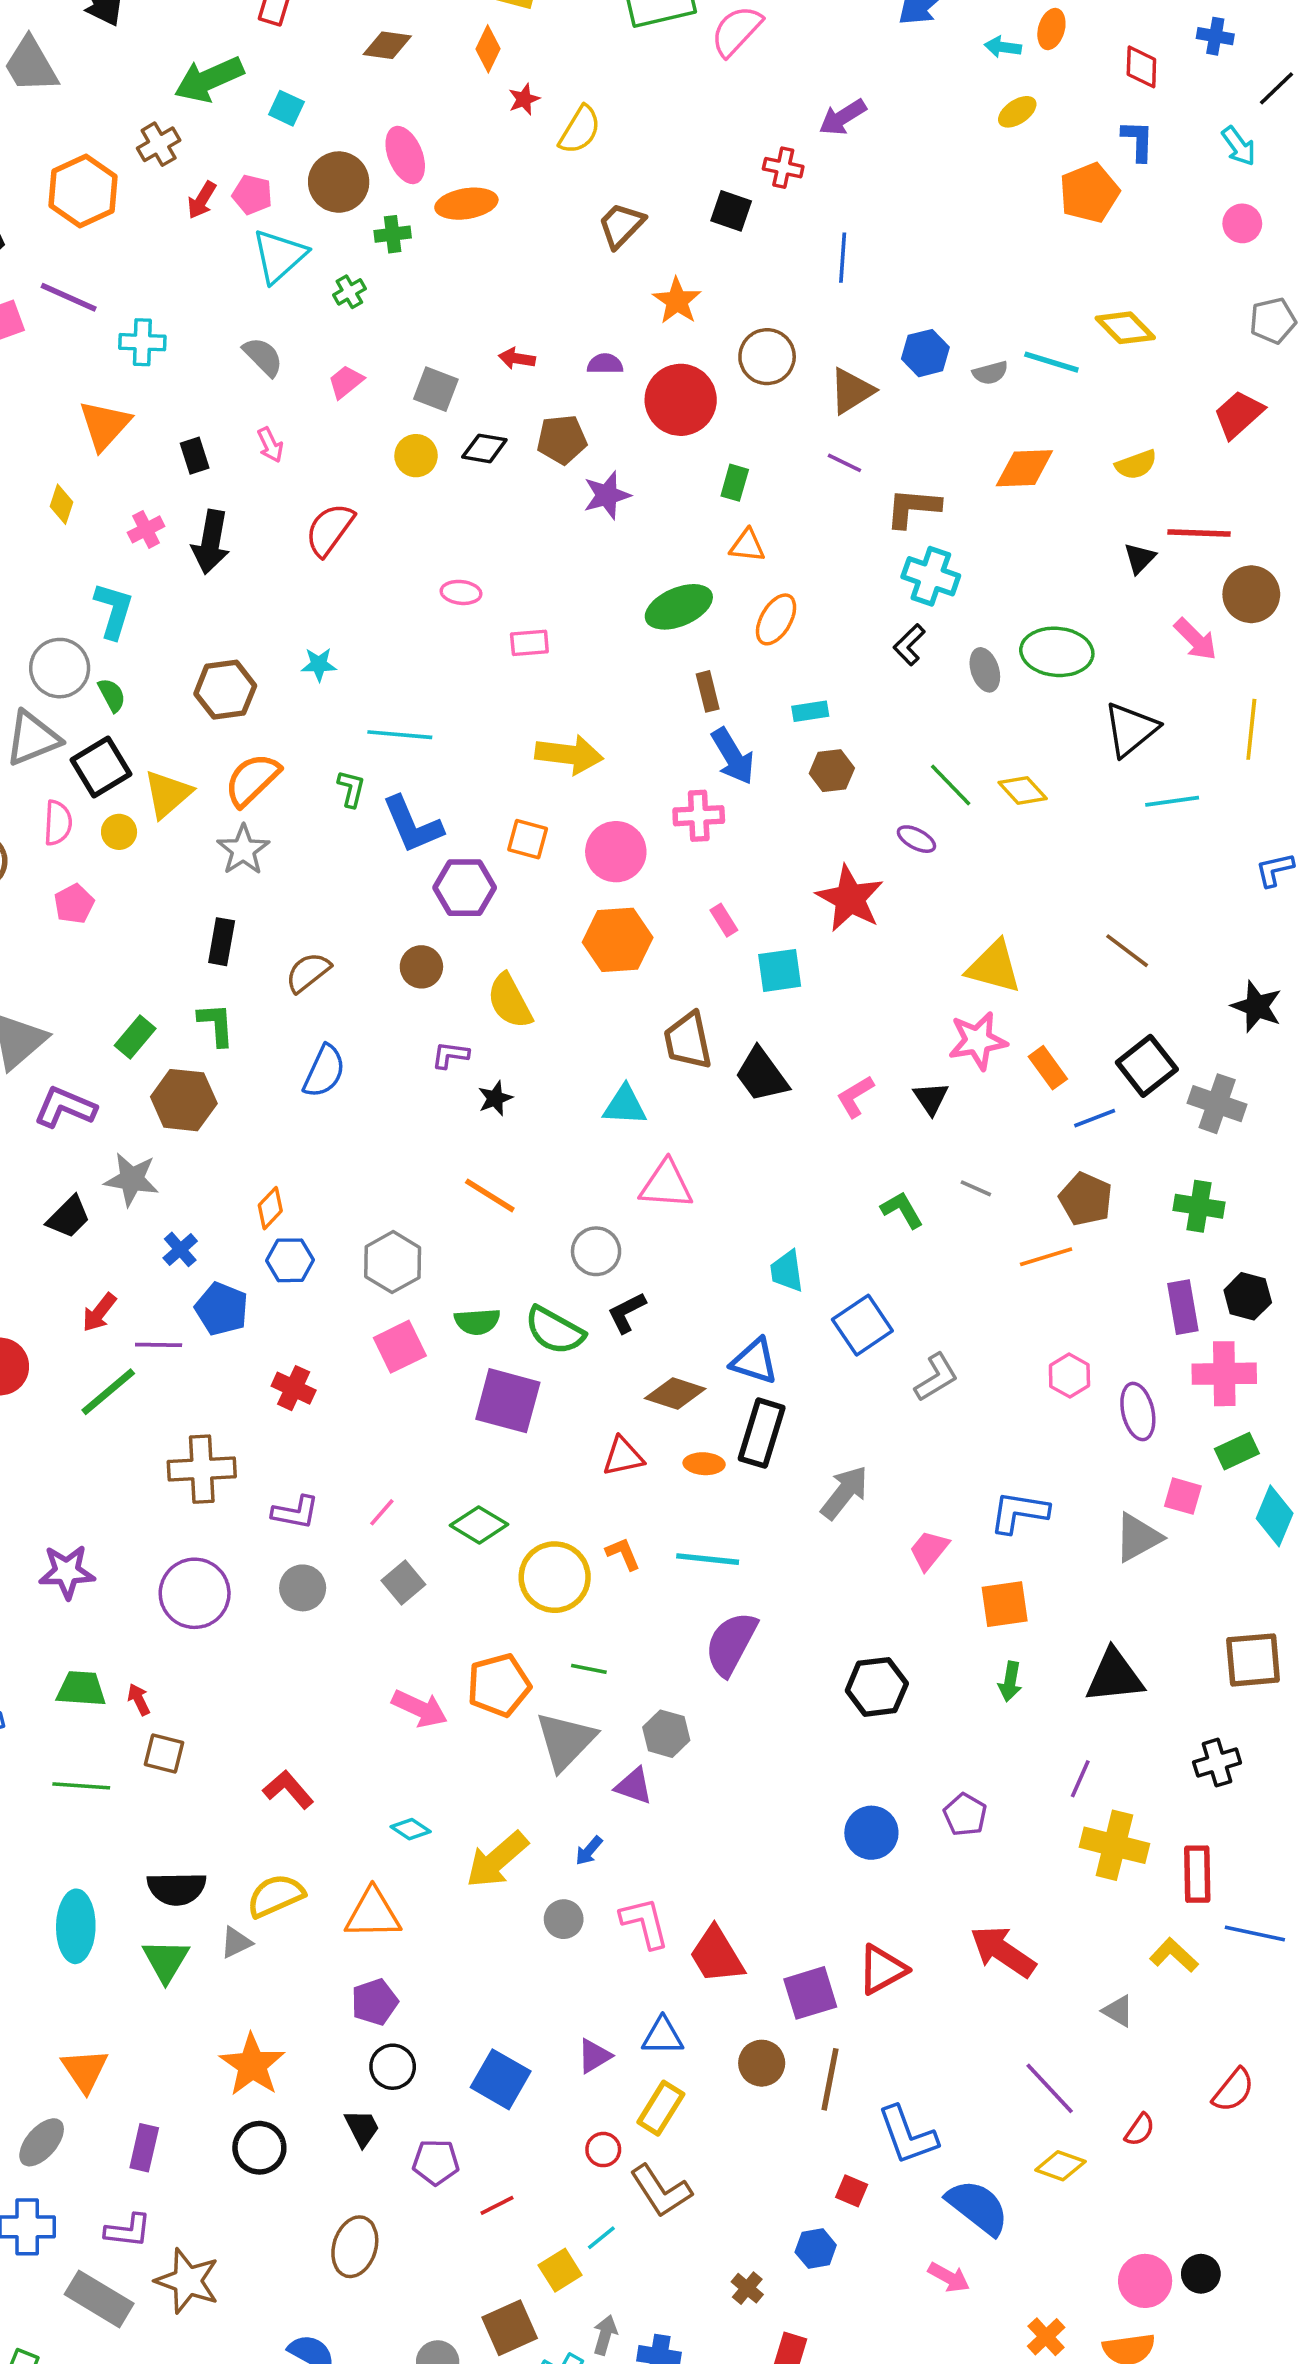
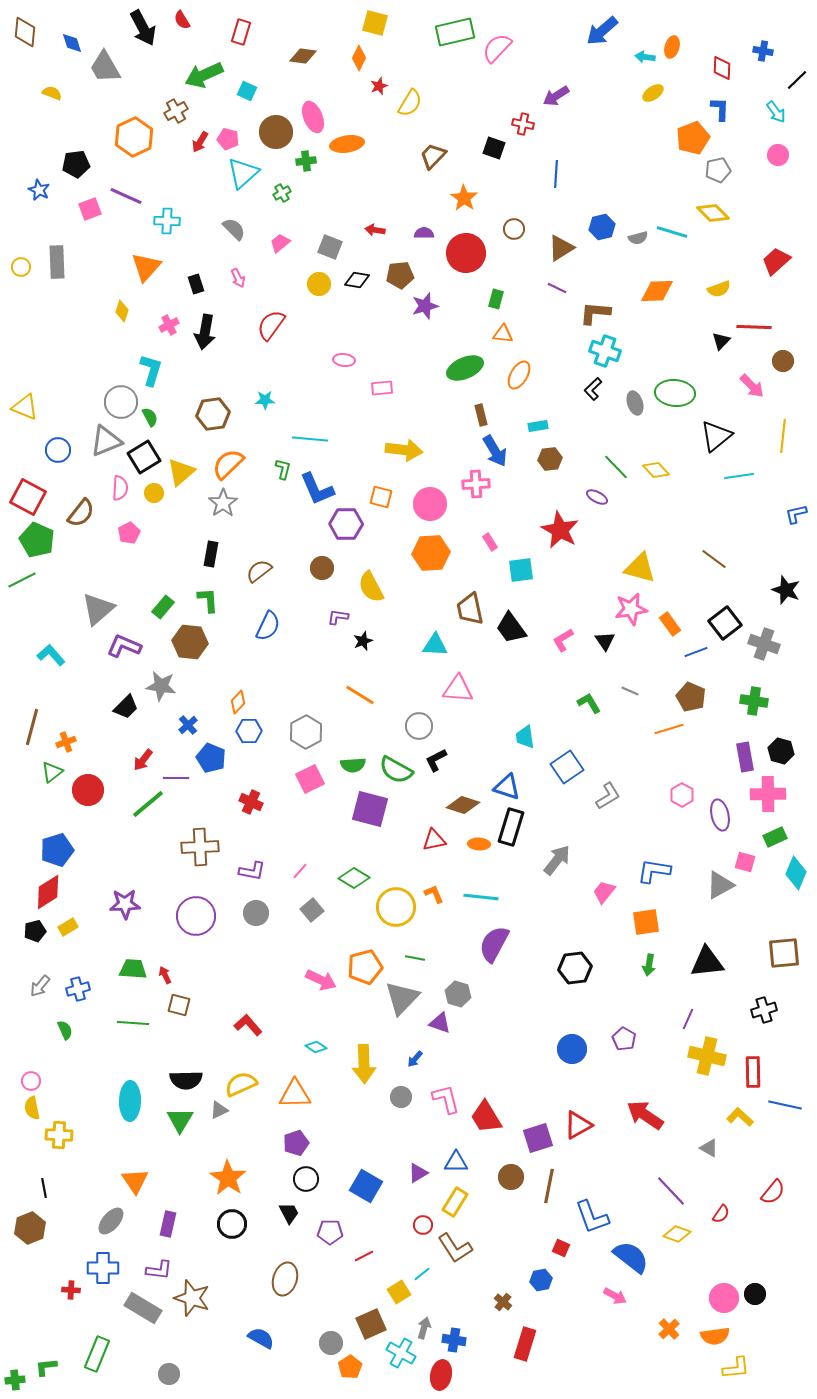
gray pentagon: (1273, 321) -> (718, 170), moved
brown circle: (767, 357) -> (514, 229), size x0.7
brown circle: (1251, 594) -> (783, 361), size x0.7
yellow arrow: (497, 1860) -> (364, 1064), turned -51

